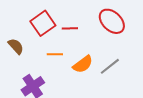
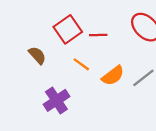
orange line: (55, 54) -> (81, 64), turned 35

